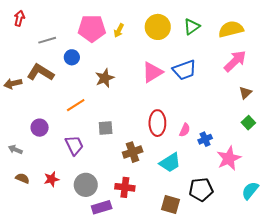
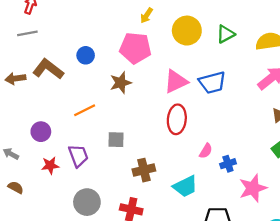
pink pentagon: (92, 28) -> (135, 48), moved
yellow arrow: (119, 30) -> (146, 15), moved
gray line: (47, 40) -> (27, 33), moved
red ellipse: (157, 123) -> (177, 119), moved
red star: (52, 179) -> (50, 165), moved

